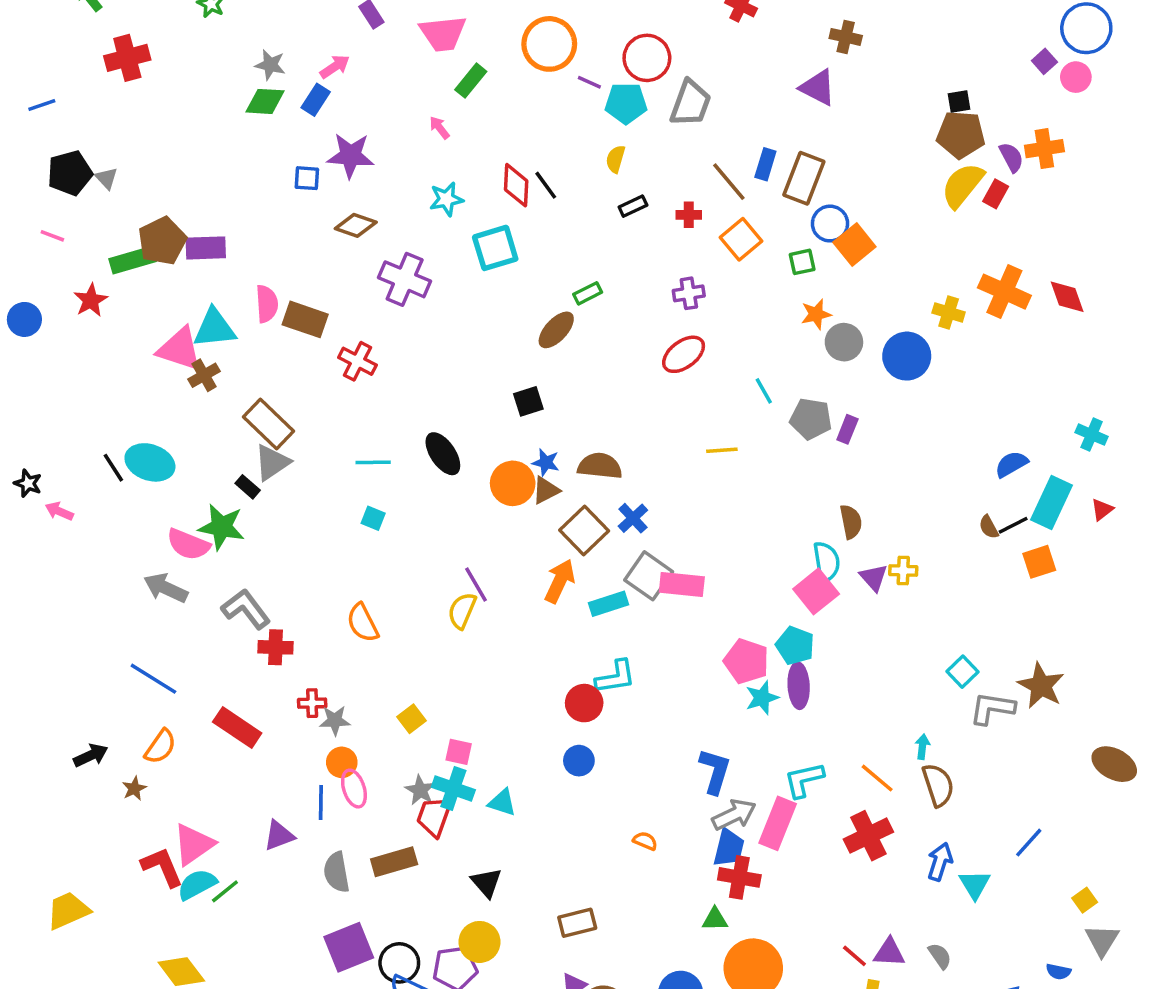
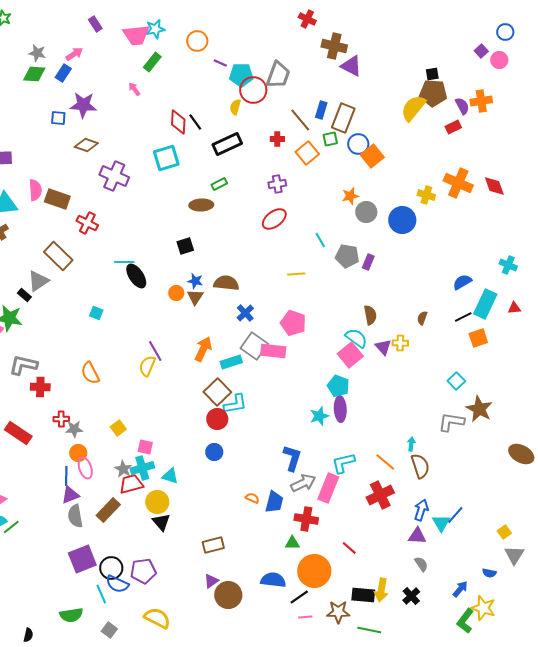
blue circle: (1086, 28) -> (505, 32), size x0.6
brown cross: (846, 37) -> (334, 46), moved, size x1.4
orange circle: (549, 44) -> (197, 41), size x0.7
red circle: (647, 58) -> (253, 90), moved
yellow semicircle: (963, 185) -> (413, 108), moved
red rectangle: (996, 194) -> (453, 127), turned 35
cyan star: (446, 199) -> (155, 29), moved
black rectangle: (633, 206) -> (227, 144), moved, size x1.8
green square: (802, 262) -> (330, 139), moved
brown ellipse: (556, 330) -> (201, 205), turned 45
brown rectangle: (269, 424) -> (58, 256), moved
cyan line: (373, 462) -> (124, 262), moved
orange circle: (513, 483) -> (176, 293), size x0.6
brown triangle: (546, 490) -> (195, 297), turned -30
red triangle: (1102, 510) -> (514, 308), turned 32
brown semicircle: (989, 527) -> (422, 318), moved, turned 48
brown square: (584, 530) -> (217, 392), moved
cyan semicircle: (827, 562) -> (356, 338), turned -45
gray L-shape: (246, 609) -> (23, 365), turned -40
pink pentagon: (746, 661) -> (293, 323), moved
cyan square: (963, 672) -> (456, 381), moved
cyan cross: (453, 789) -> (142, 468), turned -35
red trapezoid: (434, 816) -> (131, 484), turned 55
purple triangle: (279, 836) -> (70, 495), moved
blue line: (1029, 843) -> (455, 515), moved
blue trapezoid: (729, 848) -> (274, 502), moved
brown rectangle: (394, 862) -> (108, 510), turned -30
yellow circle: (480, 942) -> (157, 502), moved
purple triangle: (889, 952) -> (417, 536), moved
red line: (854, 956) -> (349, 548), moved

